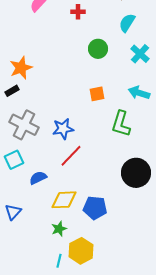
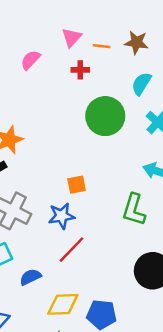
green circle: (98, 49) -> (105, 116), size x1.6
orange square: (97, 94) -> (77, 185), moved

